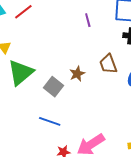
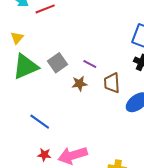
purple line: (88, 20) -> (90, 64), moved, turned -64
gray square: (54, 87) -> (58, 63), moved

